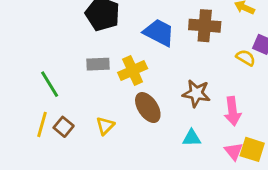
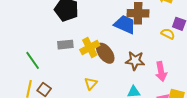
blue trapezoid: (159, 33) -> (125, 24), moved
brown ellipse: (148, 107) -> (105, 53), moved
yellow triangle: (105, 126) -> (91, 84), moved

